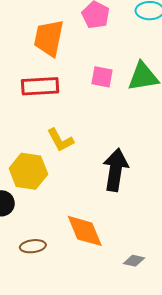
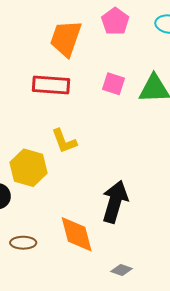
black arrow: (115, 170) -> (115, 202), moved

